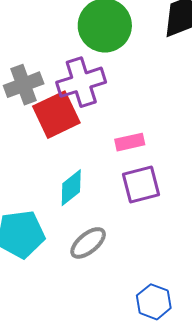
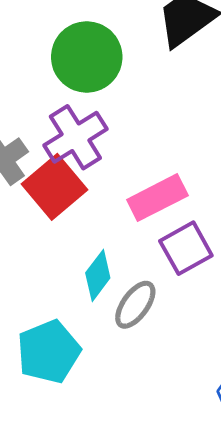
pink rectangle: (130, 142) -> (157, 198), size x1.5
gray ellipse: (88, 243) -> (135, 305), moved

